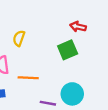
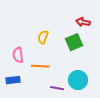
yellow semicircle: (19, 38) -> (43, 37), moved

